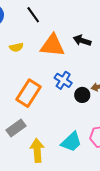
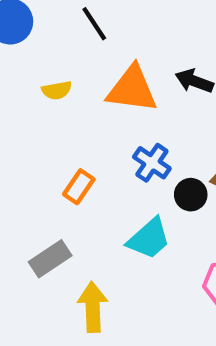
orange rectangle: (29, 93) -> (79, 187), size x0.6
cyan trapezoid: (71, 142) -> (149, 239), moved

